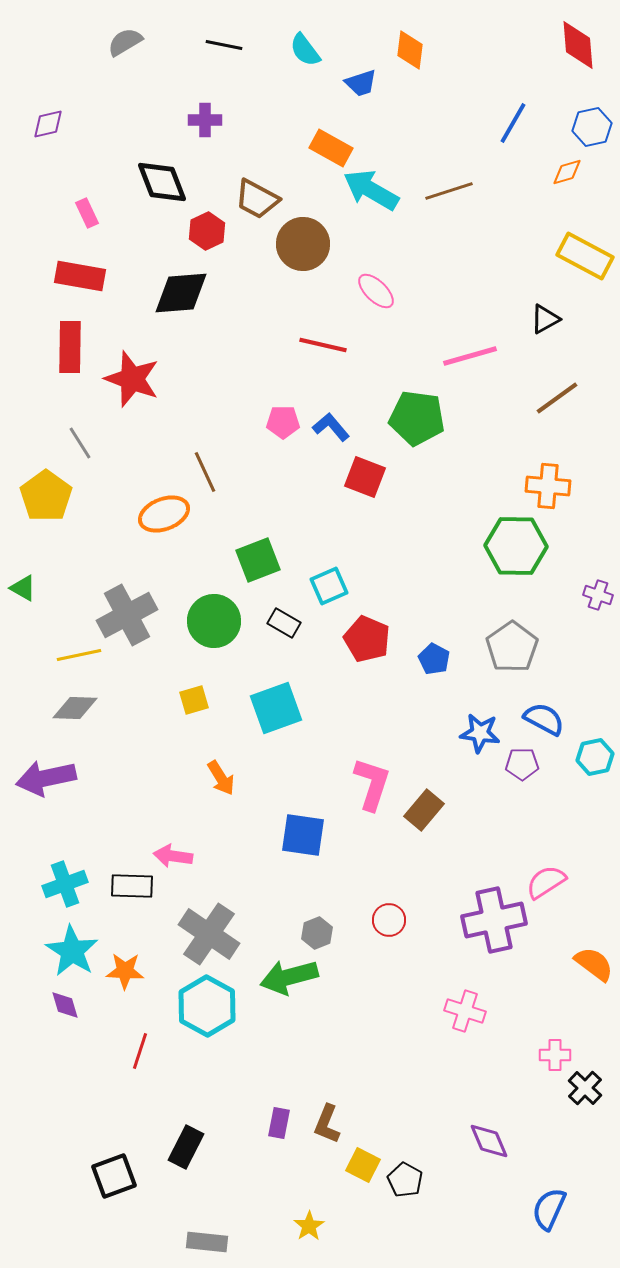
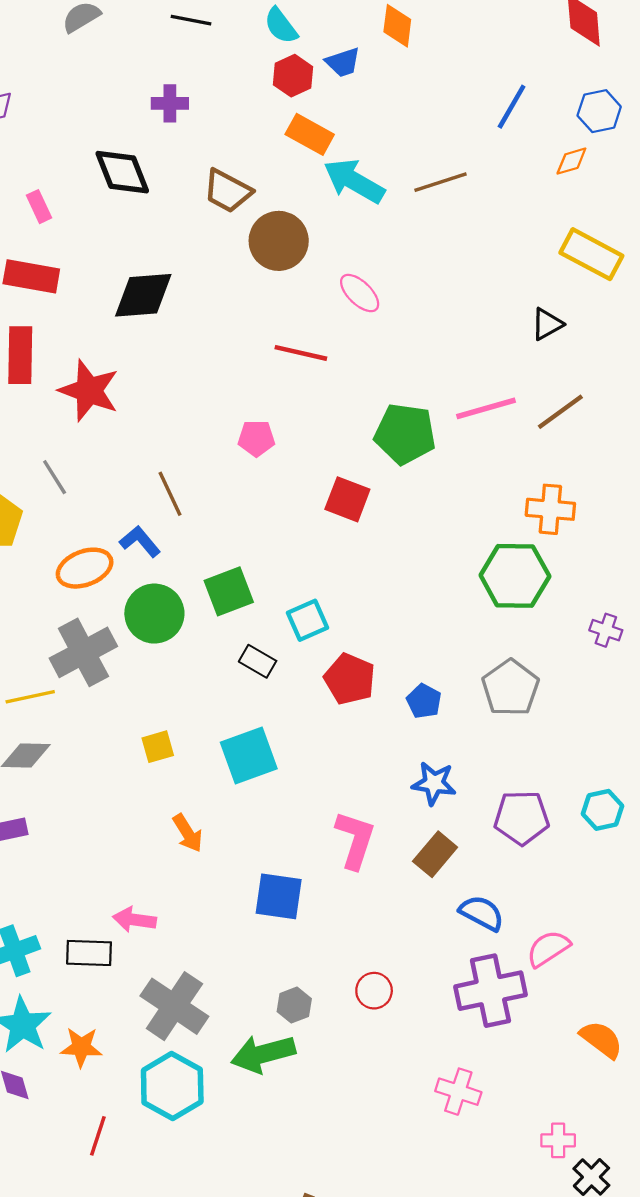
red hexagon: (207, 231) -> (293, 76), moved
pink line: (470, 356) -> (486, 408), moved
blue L-shape: (331, 427) -> (140, 541), moved
gray line: (80, 443) -> (55, 477), moved
orange ellipse: (164, 514) -> (85, 568), moved
green circle: (214, 621) -> (154, 614), moved
blue semicircle: (544, 719) -> (482, 913), moved
blue star: (480, 733) -> (434, 783), moved
purple pentagon: (522, 764) -> (522, 818), size x1.5
brown rectangle: (424, 810) -> (435, 854), moved

